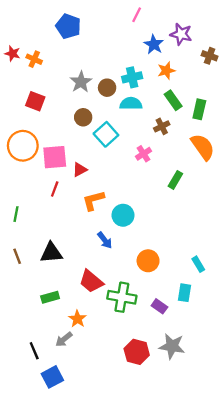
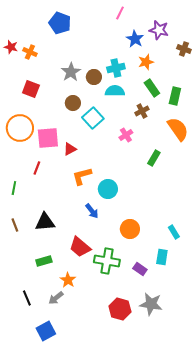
red line: (55, 189) -> (37, 168), moved
black line: (34, 351) -> (27, 298), moved

